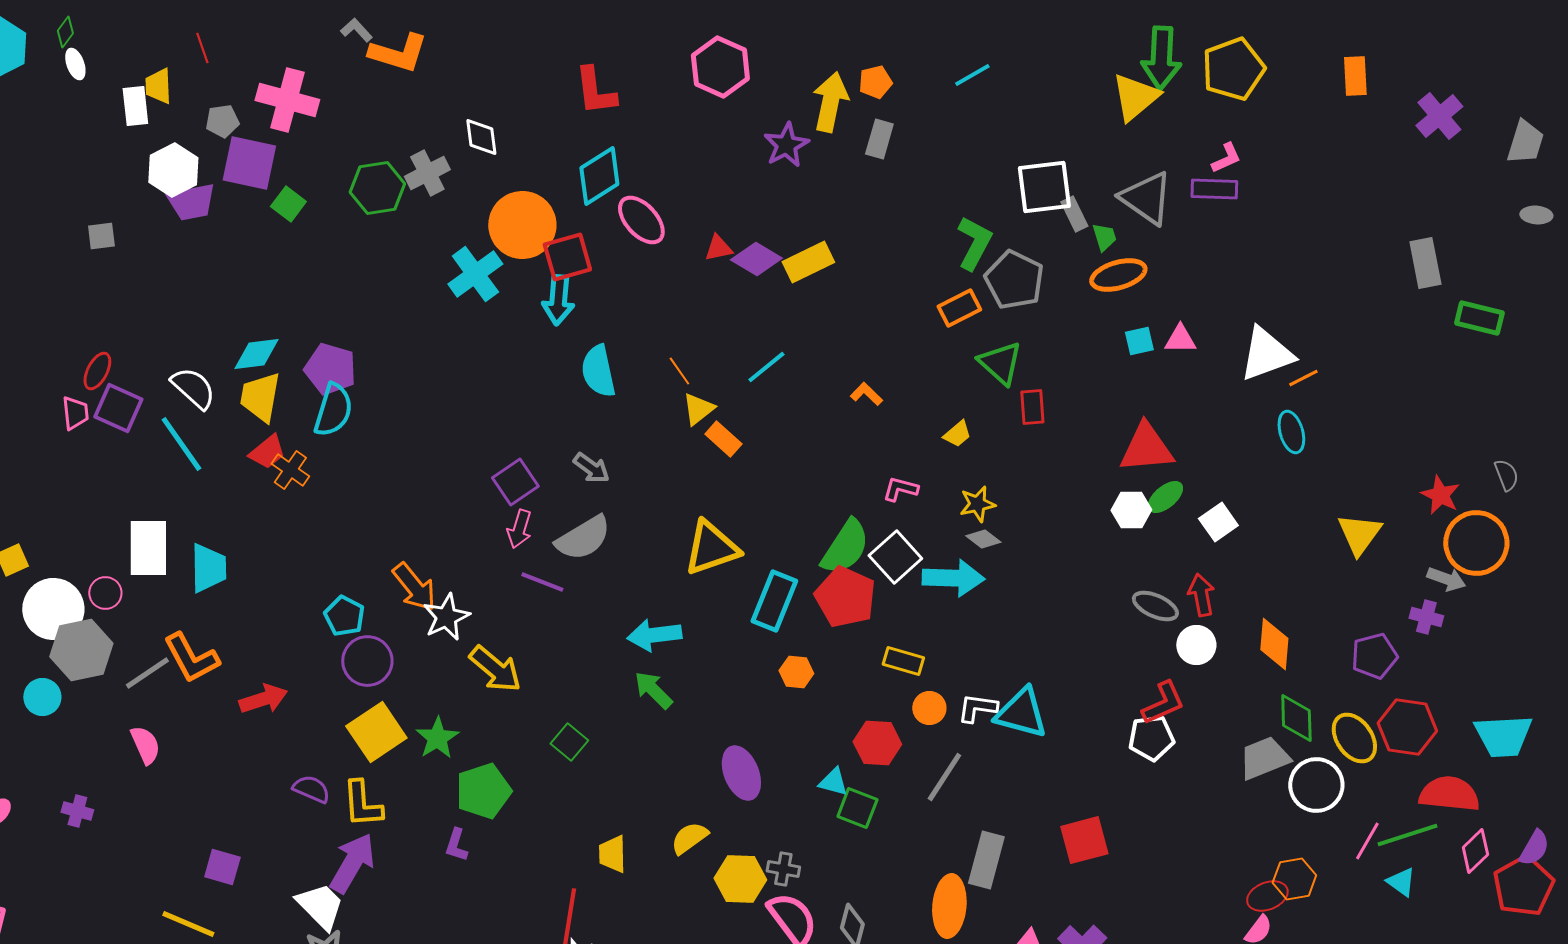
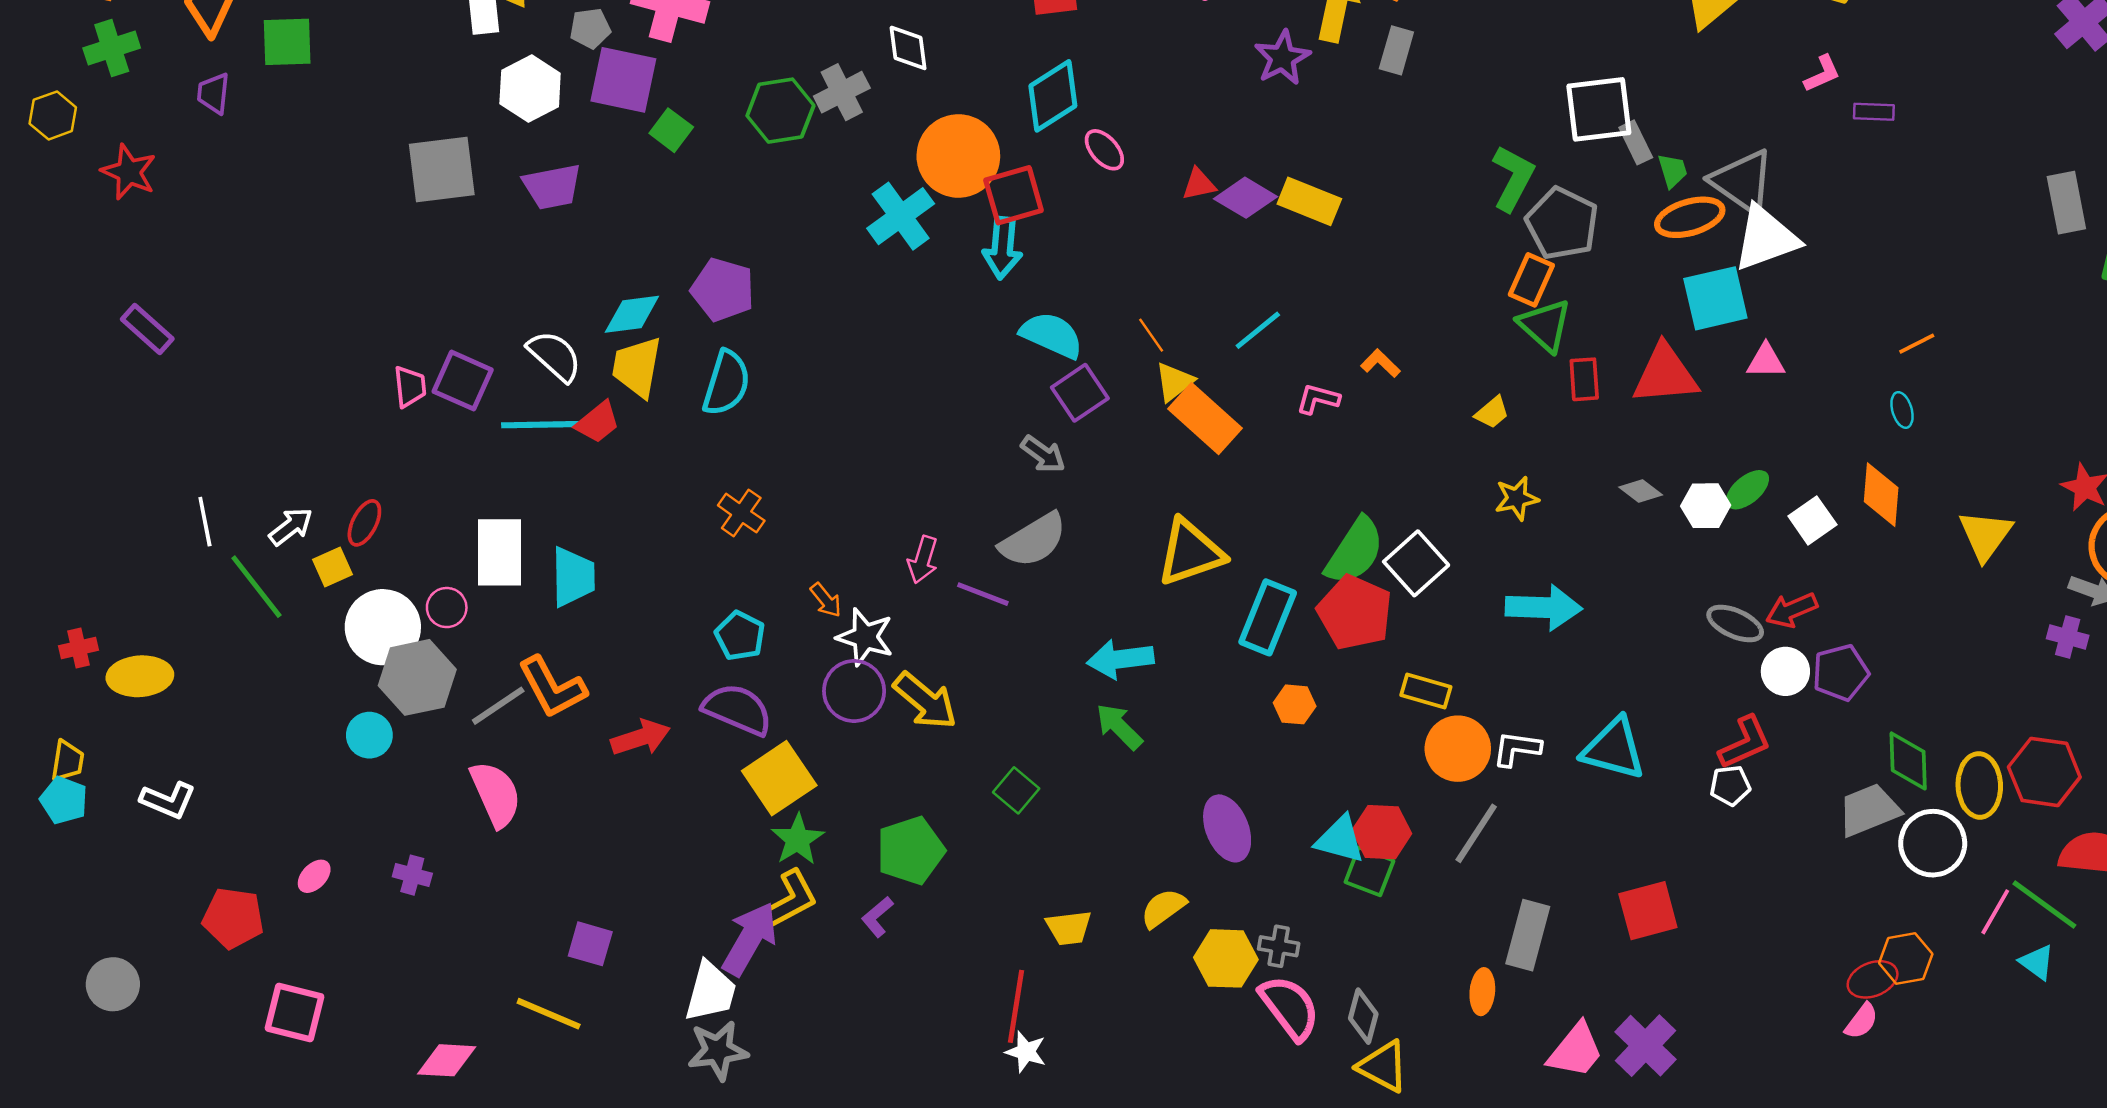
purple rectangle: (1214, 189) -> (1874, 112), moved, size x0.7
gray triangle: (1146, 198) -> (1742, 182), moved
purple trapezoid: (191, 202) -> (552, 187), moved
pink ellipse: (641, 220) -> (1104, 150), size x0.7
gray square: (101, 236) -> (442, 169), size x2.0
yellow rectangle: (808, 262) -> (1309, 201), turned 48
orange rectangle: (959, 308) -> (1531, 280), moved, turned -39
pink triangle: (1180, 339) -> (1766, 361), moved
cyan square: (1139, 341) -> (1715, 298), size x1.8
white triangle: (1266, 354) -> (1766, 238), moved
purple pentagon: (330, 369) -> (723, 290), moved
red ellipse: (97, 371) -> (364, 523), moved
cyan semicircle: (598, 371) -> (1052, 335), turned 126
cyan ellipse: (1291, 432) -> (1902, 410), size x0.7
orange rectangle: (723, 439) -> (1205, 419), size x1.6
cyan line: (181, 444) -> (540, 425), turned -56
red triangle: (1146, 448) -> (1665, 374), moved
red trapezoid: (267, 452) -> (598, 422), moved
orange cross: (290, 470) -> (741, 513), moved
purple square: (515, 482) -> (1080, 393), moved
pink L-shape: (900, 489) -> (1318, 399), moved
pink arrow: (519, 529) -> (923, 560), moved
gray diamond: (983, 539) -> (1641, 491), moved
cyan arrow: (953, 578) -> (1544, 608), moved
orange arrow: (414, 587) -> (826, 600), size x0.6
red arrow: (1201, 595) -> (1792, 610), turned -102
white star: (446, 617) -> (865, 637), turned -30
orange diamond: (1274, 644) -> (1881, 495), moved
purple pentagon: (1374, 656) -> (1841, 673), moved
purple circle: (367, 661) -> (854, 691), moved
orange circle: (929, 708) -> (1458, 749), size x1.6
cyan triangle: (1021, 713) -> (1614, 749), moved
green star: (437, 738) -> (798, 839), moved
white pentagon: (1151, 738) -> (1730, 785), size x0.7
yellow ellipse: (1354, 738) -> (1979, 785), turned 33
red hexagon: (877, 743) -> (1382, 832), moved
pink semicircle: (145, 745) -> (496, 794), size x1.4
cyan triangle: (833, 782) -> (1340, 839), size x1.4
purple semicircle: (311, 789) -> (737, 709), moved, size x1.5
yellow L-shape: (362, 804) -> (790, 900), moved, turned -114
green line: (1407, 835) -> (2044, 904), turned 54
purple L-shape: (456, 845) -> (877, 917), turned 32
yellow trapezoid: (612, 854) -> (1069, 928), turned -96
white trapezoid: (320, 906) -> (710, 992), turned 60
orange ellipse: (949, 906) -> (1482, 992), size x0.6

